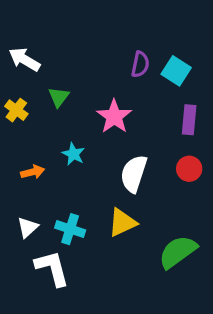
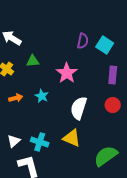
green triangle: (59, 97) -> (33, 61), turned 48
orange arrow: (33, 172) -> (16, 98), moved
yellow triangle: (122, 223) -> (72, 138), turned 48

